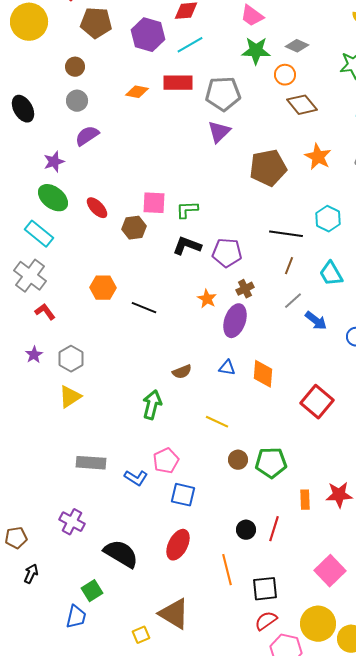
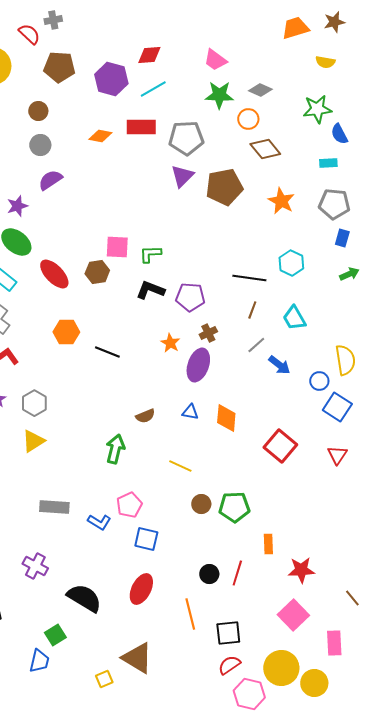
brown pentagon: (268, 168) -> (224, 187), moved
red ellipse: (97, 208) -> (54, 274), moved, size x1.4
red star: (339, 495) -> (301, 570), moved

